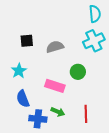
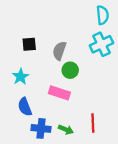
gray semicircle: (55, 47) -> (59, 51), turned -54
green circle: (78, 72) -> (70, 70), moved
green arrow: (58, 112) -> (66, 130), moved

